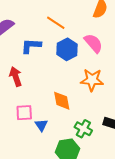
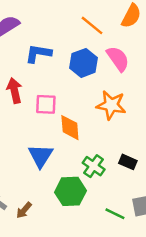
orange line: (56, 23) -> (92, 25), moved
pink square: (24, 113) -> (46, 104), moved
blue triangle: (41, 125) -> (41, 156), size x1.5

